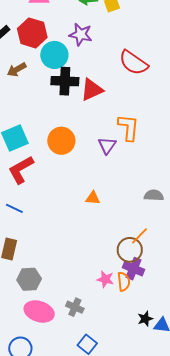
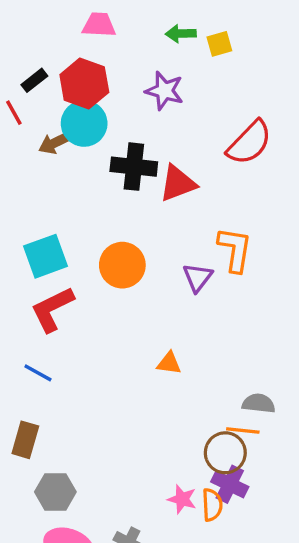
cyan circle: (54, 55) -> (84, 123), moved
red semicircle: (133, 63) -> (249, 143), turned -84
gray semicircle: (154, 195) -> (259, 403), moved
orange line: (140, 236) -> (243, 431), turned 48

